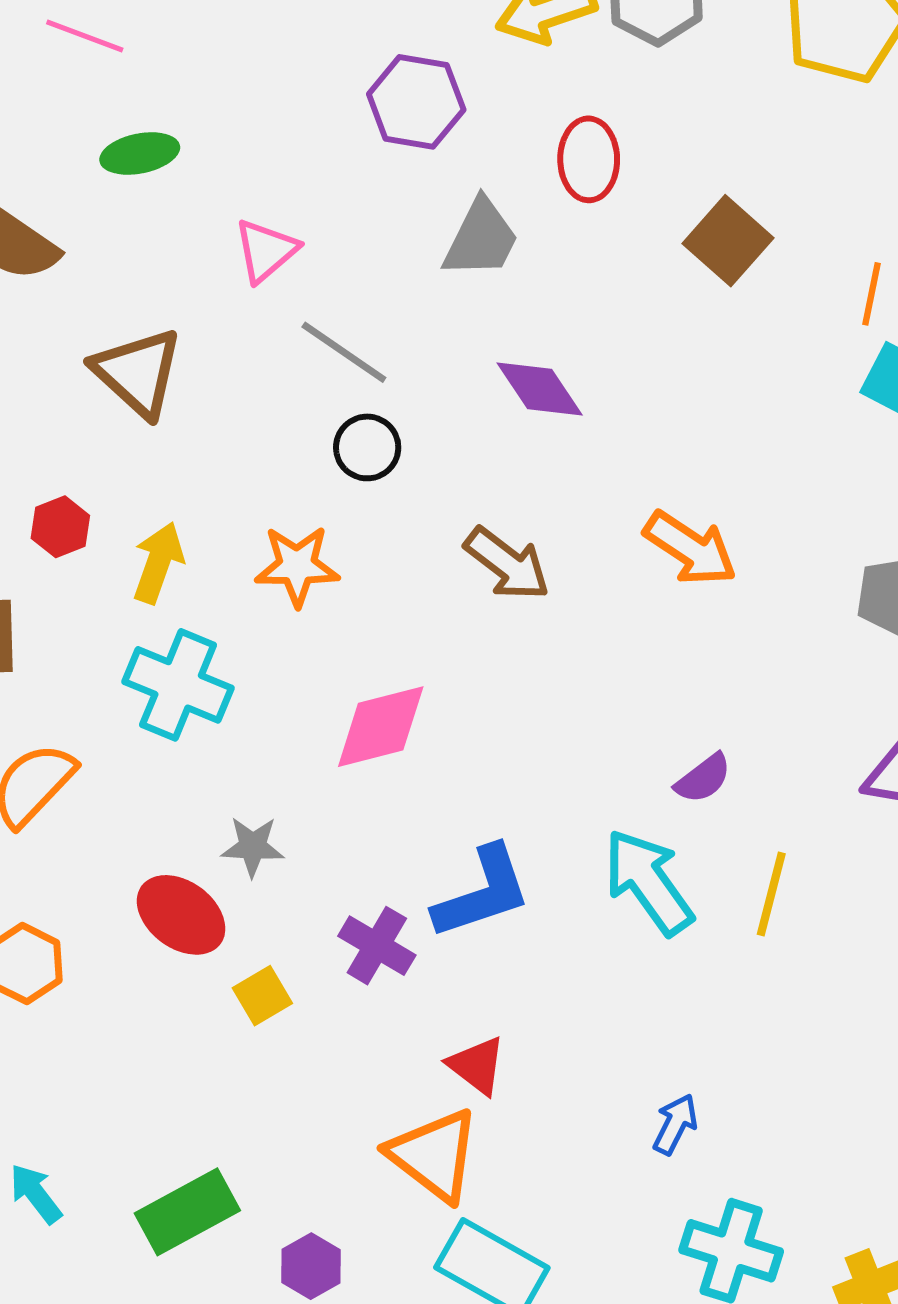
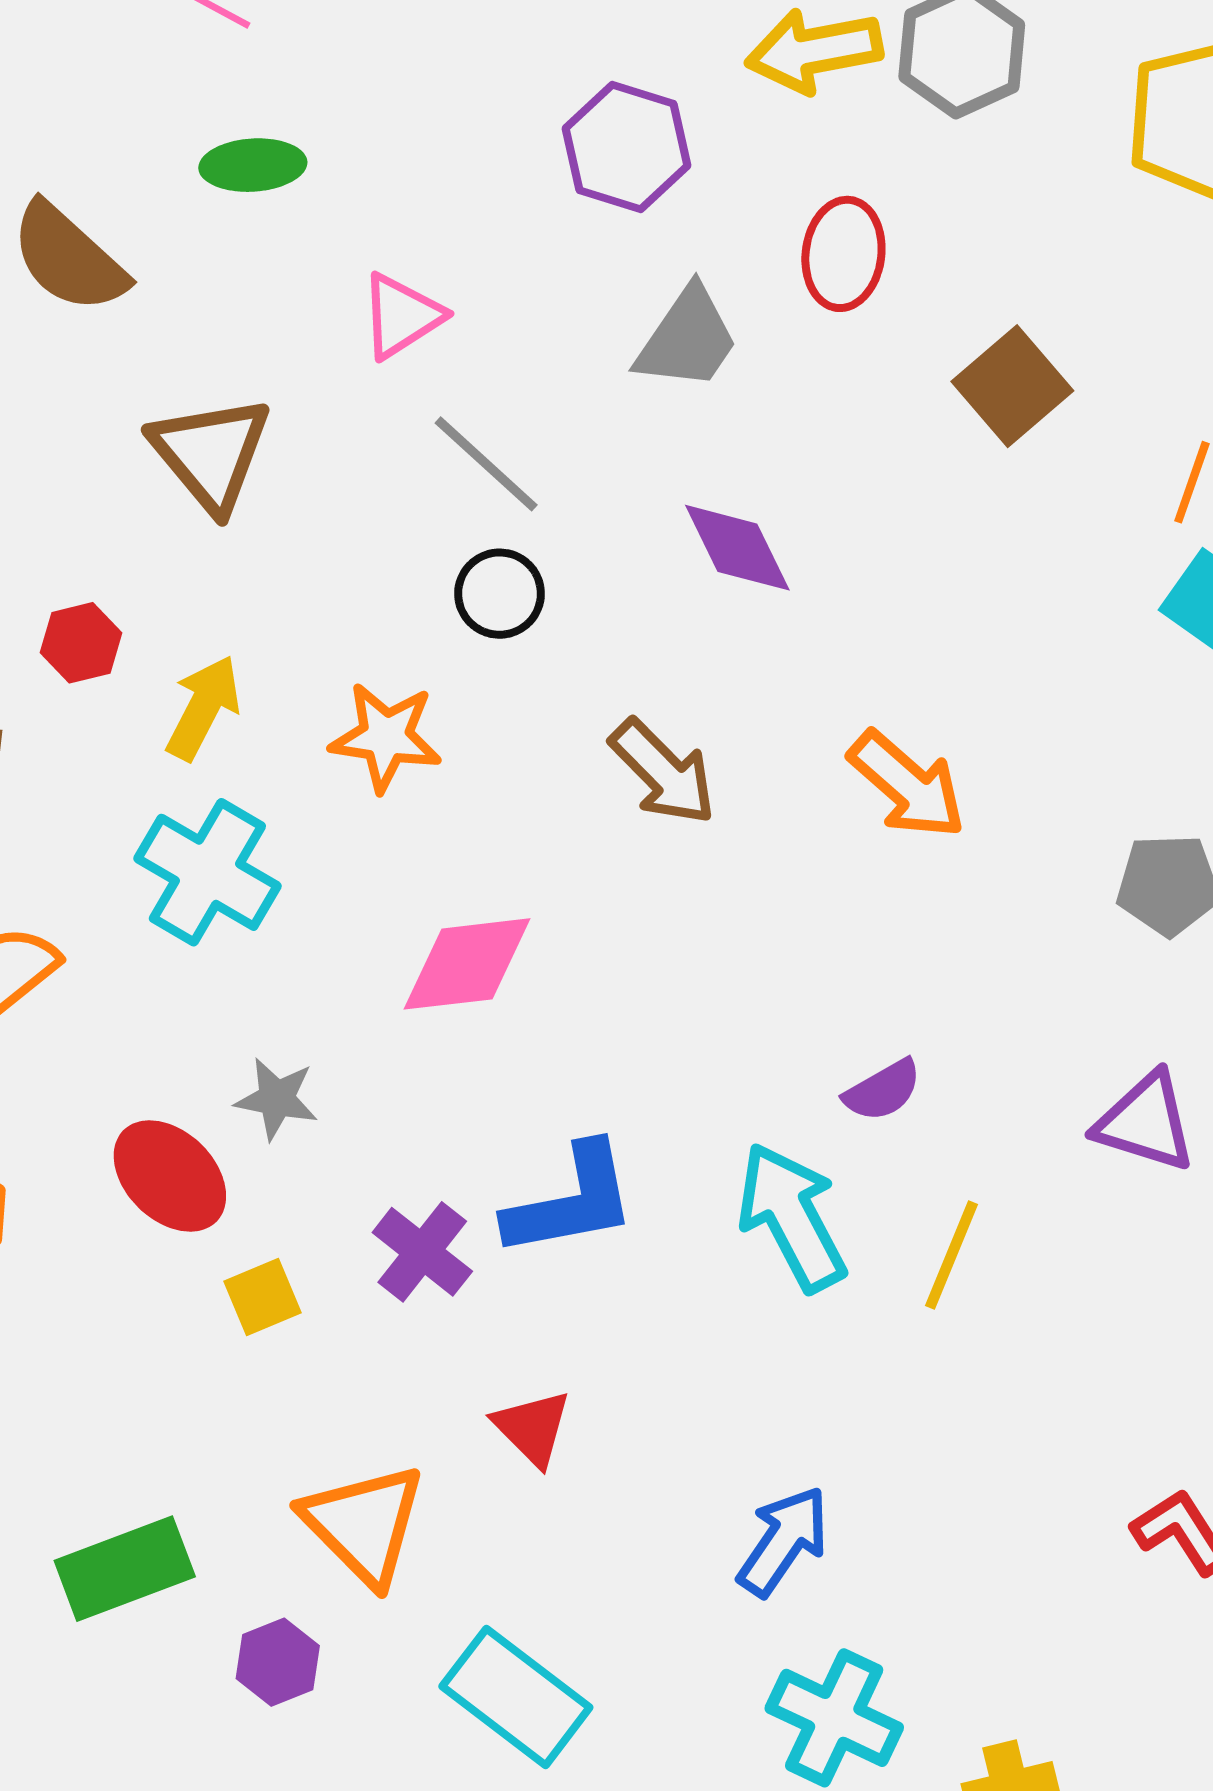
blue arrow: (675, 1124) -> (783, 1541), size x1.4
orange triangle: (434, 1155) -> (364, 1524), moved

